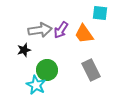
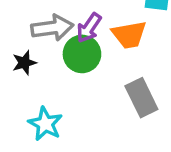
orange trapezoid: (84, 34) -> (129, 35), turned -65
green circle: (47, 70) -> (82, 54), moved

